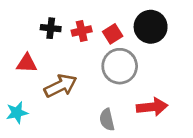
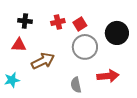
black circle: (151, 27) -> (117, 33), moved
black cross: (51, 28) -> (25, 21), moved

